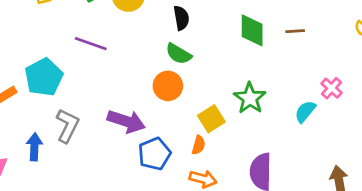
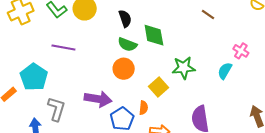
green diamond: (252, 30) -> (154, 35), moved
brown line: (295, 31) -> (208, 14), turned 48
green star: (250, 98) -> (184, 68), turned -30
orange semicircle: (199, 145) -> (144, 108), moved

